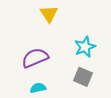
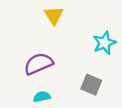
cyan star: (85, 47) -> (104, 43), moved

